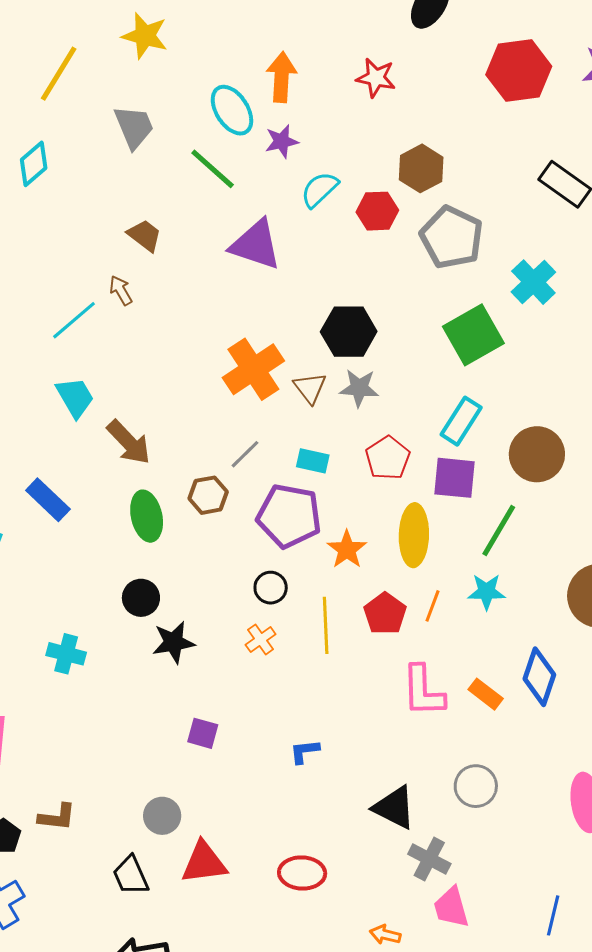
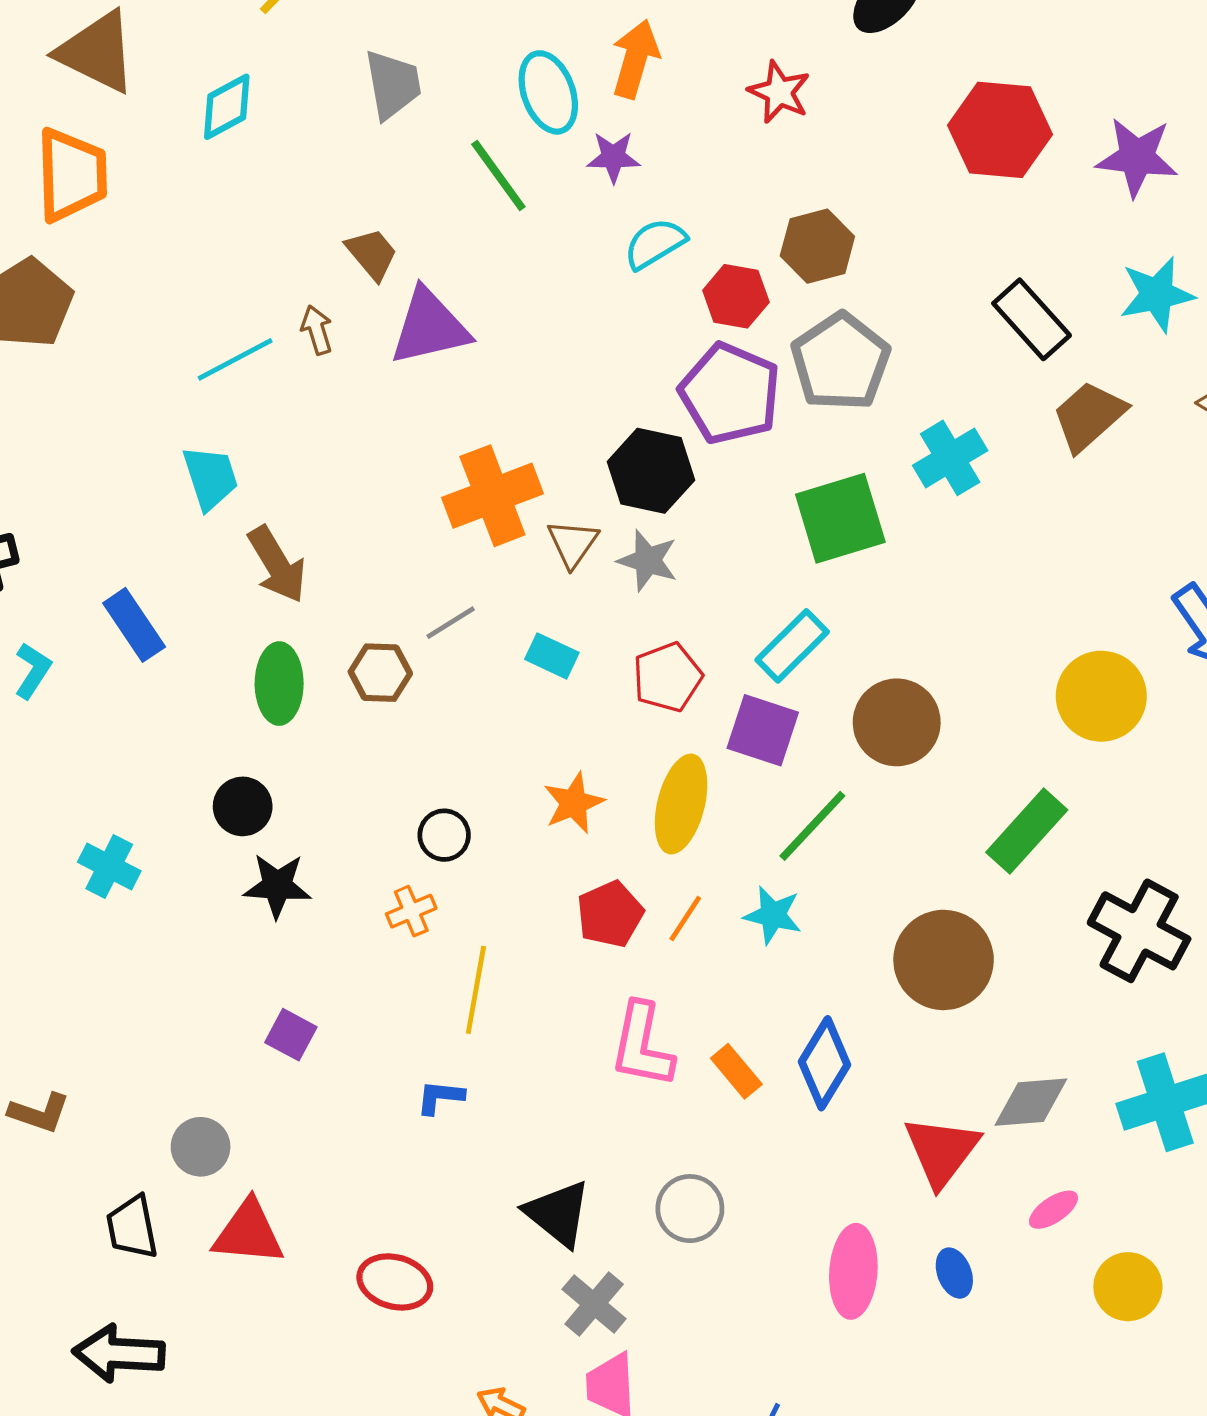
purple triangle: (256, 245) -> (429, 327), moved, turned -44
purple pentagon: (289, 516) -> (730, 393), moved
yellow line: (326, 625) -> (476, 990), moved

